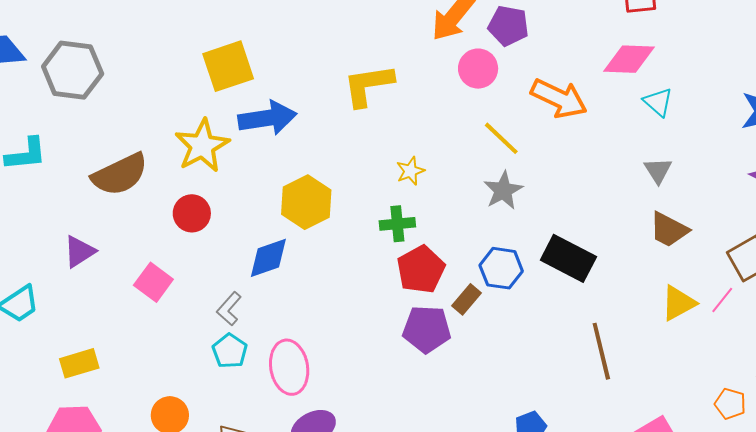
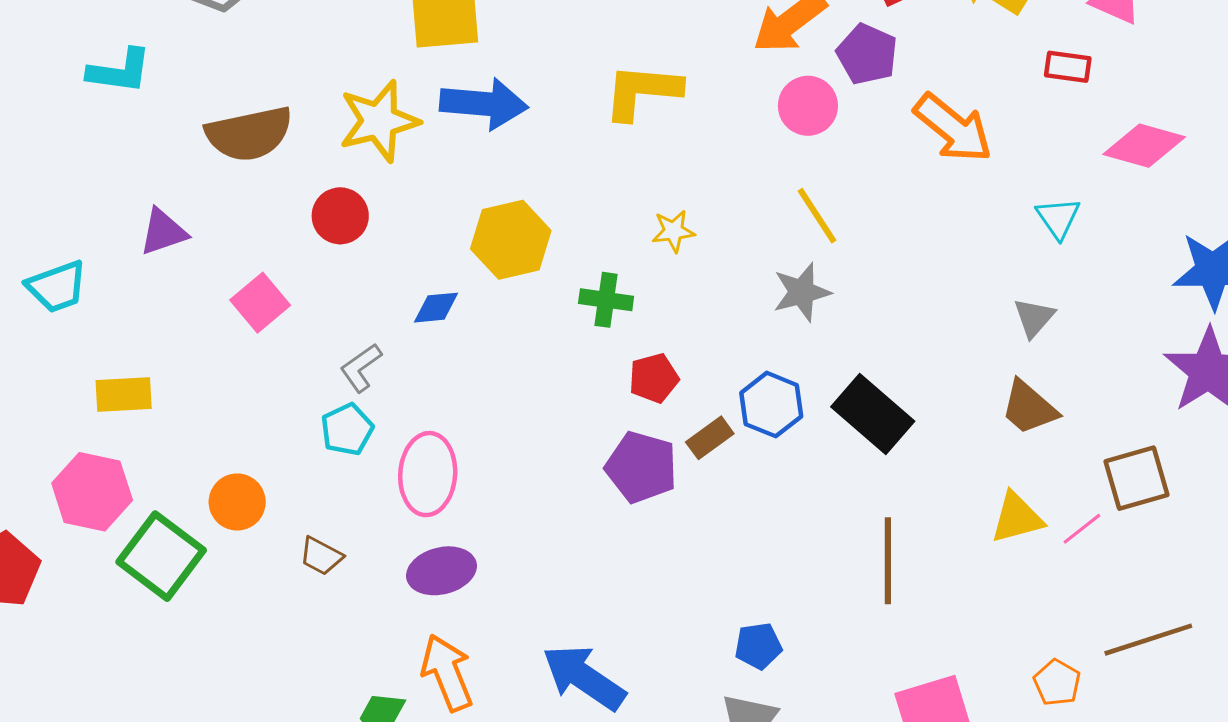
pink diamond: (629, 59) -> (1144, 146), moved
orange arrow: (559, 98) -> (953, 128), moved
green cross: (397, 224) -> (606, 300), moved
blue diamond: (268, 258) -> (436, 308), size x0.7
red pentagon: (421, 269) -> (654, 378), size x0.7

